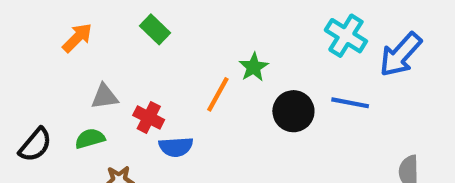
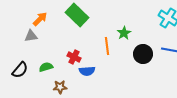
green rectangle: (155, 29) -> (77, 15), size x1.6
orange line: (218, 94) -> (107, 46), turned -36
gray triangle: (105, 97) -> (31, 36), moved

